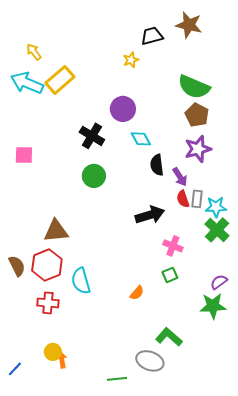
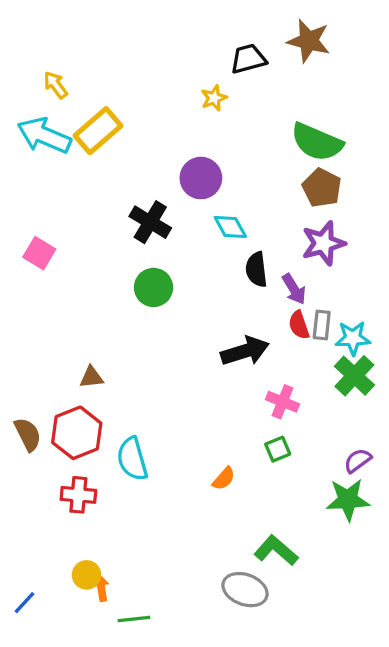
pink square: (24, 155) -> (39, 253), turned 30
brown triangle: (56, 231) -> (91, 377), size x0.6
green line: (117, 379) -> (134, 619), moved

